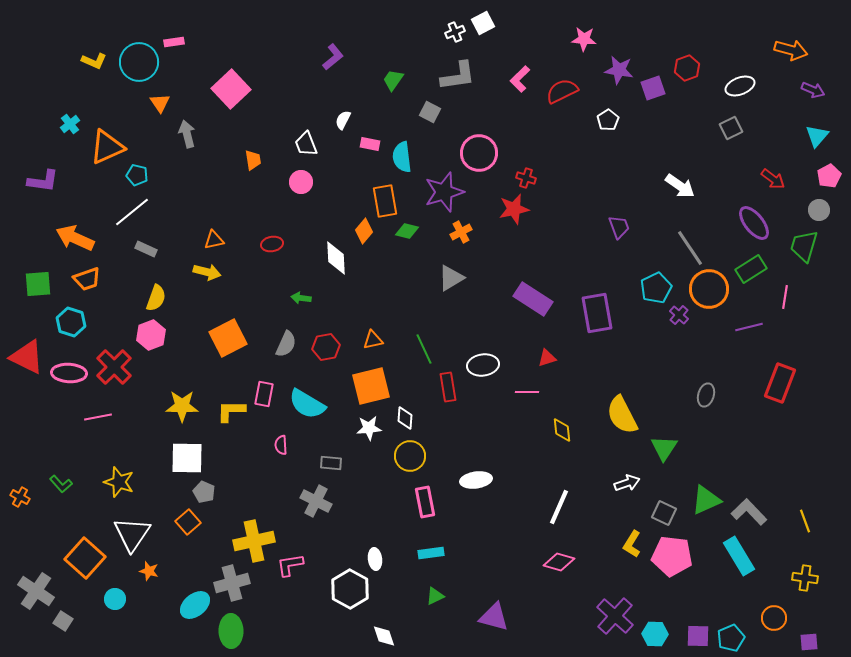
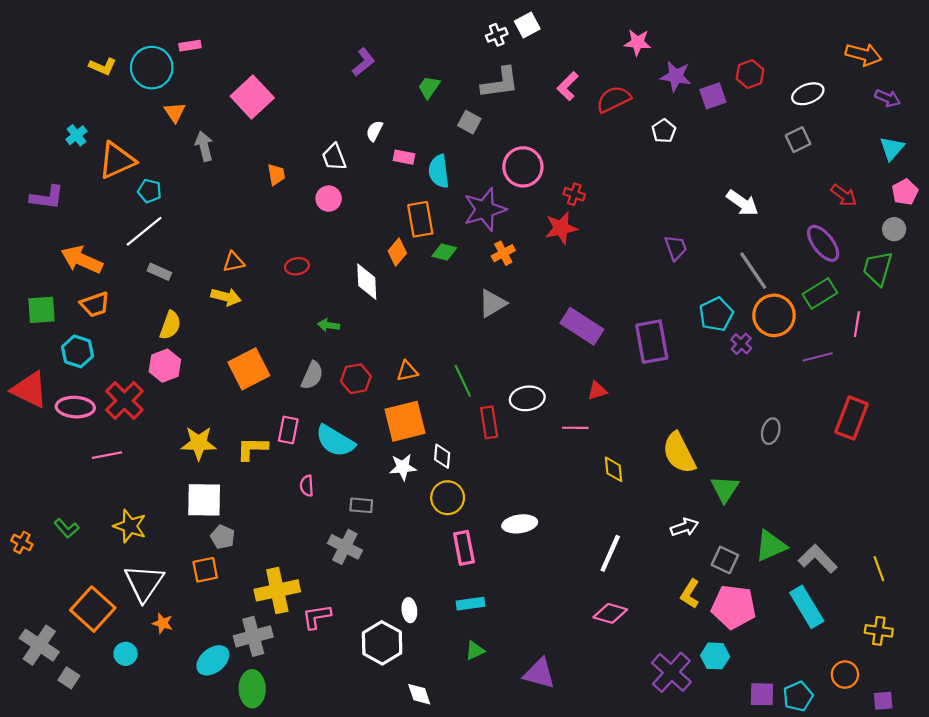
orange square: (188, 522) -> (205, 570), turned 30
cyan hexagon: (655, 634) -> (715, 656), moved

